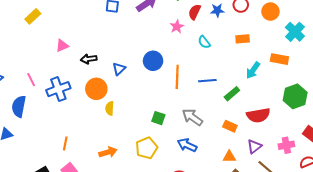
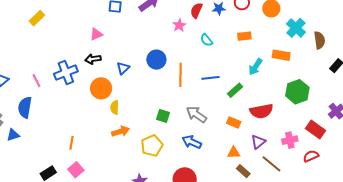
pink triangle: (62, 46) -> (96, 34), moved
blue cross: (58, 89) -> (66, 73), moved
orange arrow: (108, 152) -> (120, 131), moved

